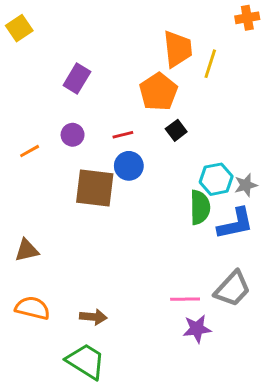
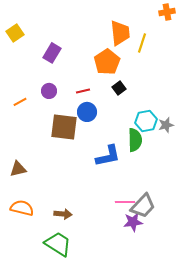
yellow square: (19, 28) -> (15, 33), moved
blue L-shape: (235, 224) -> (108, 156), moved
gray trapezoid: (232, 289) -> (143, 206), moved

